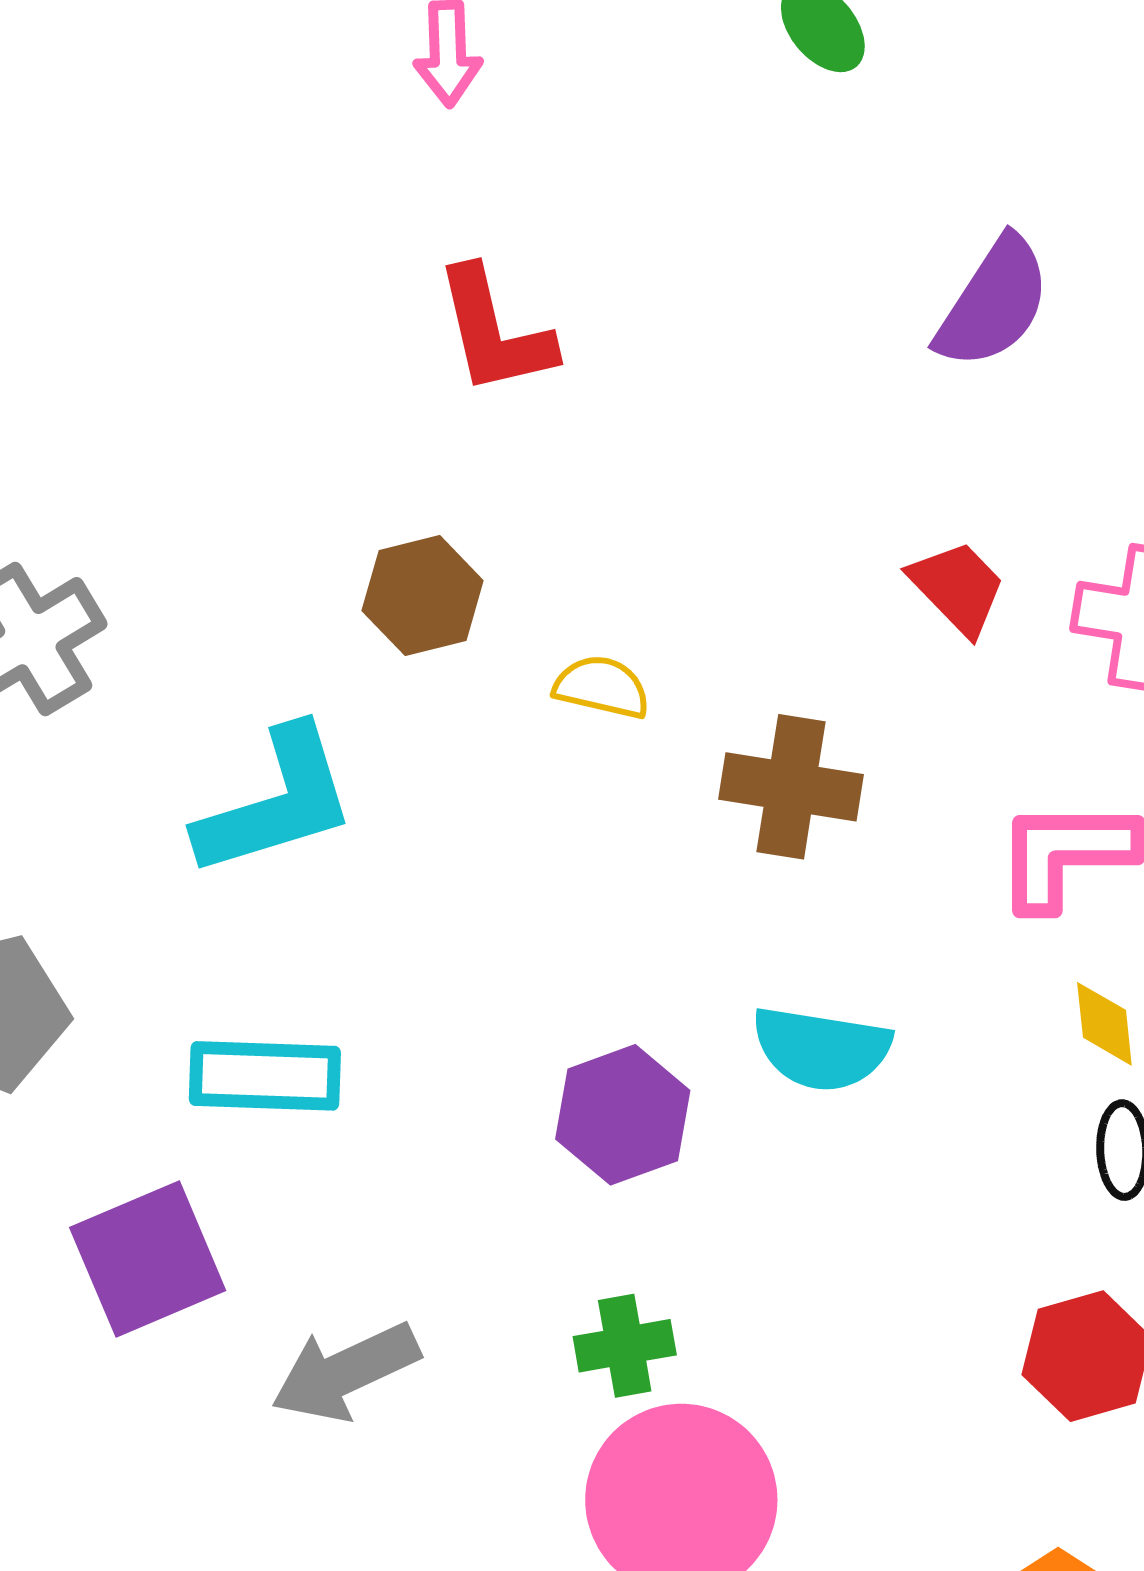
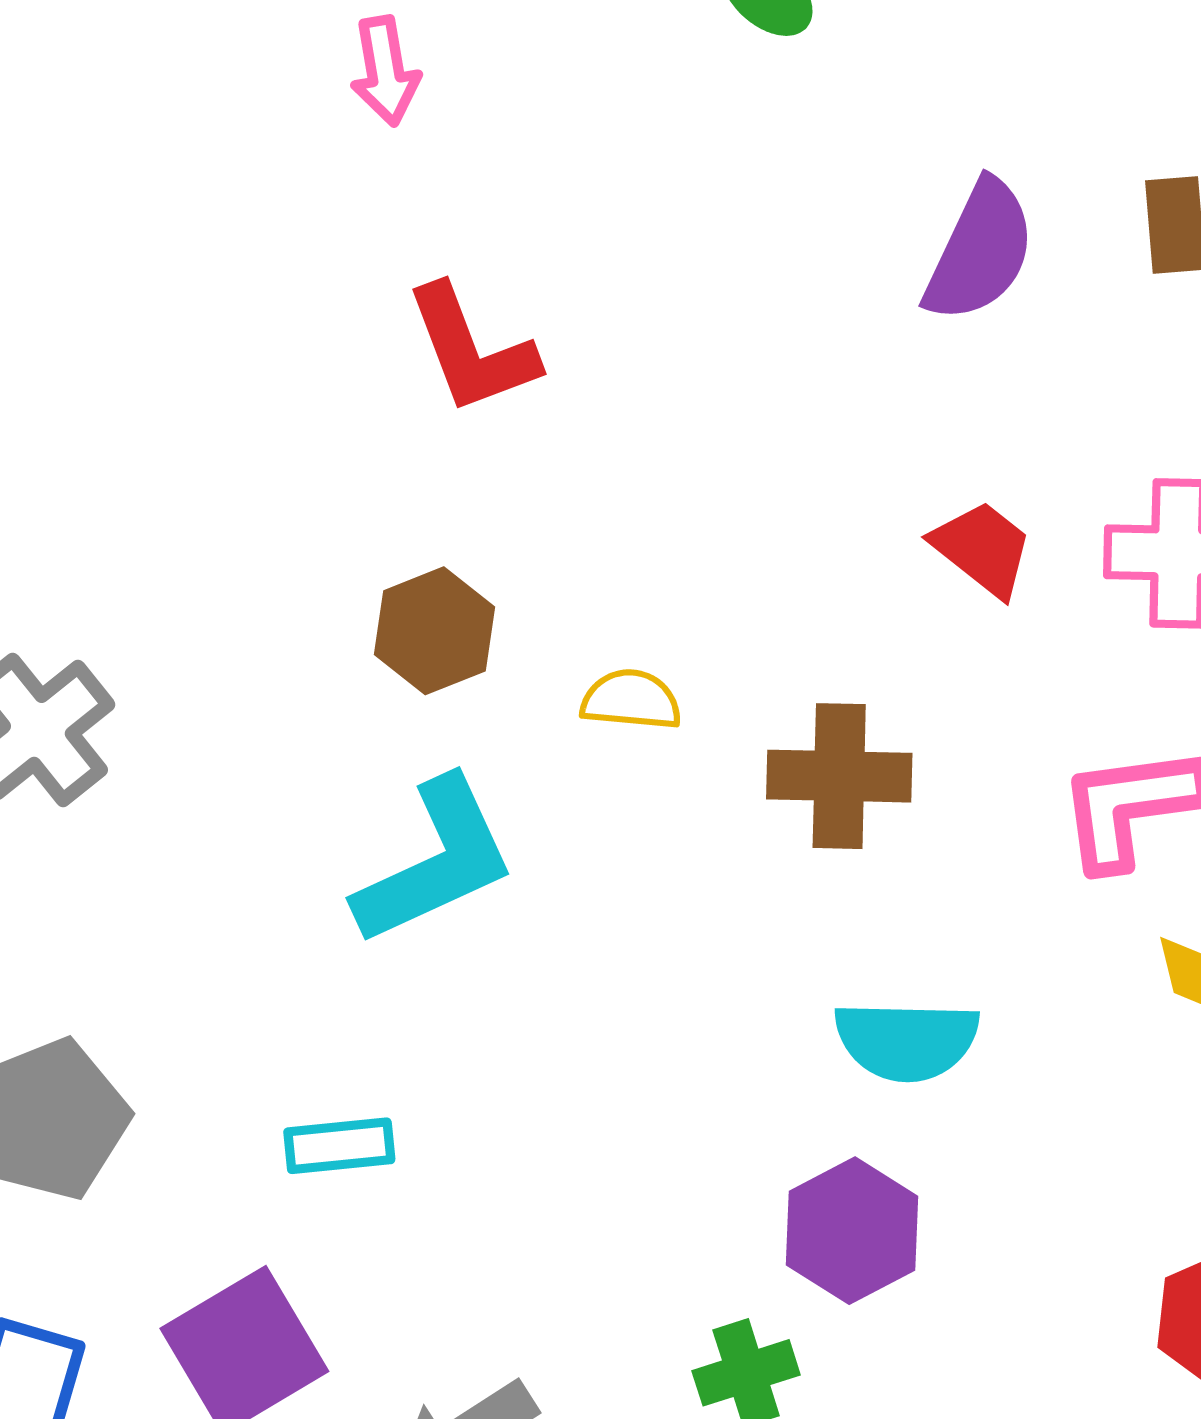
cyan L-shape: (276, 802) -> (435, 862), moved
cyan rectangle: (265, 1076) -> (339, 1146), size x0.7
purple hexagon: (623, 1115) -> (852, 1231), moved

